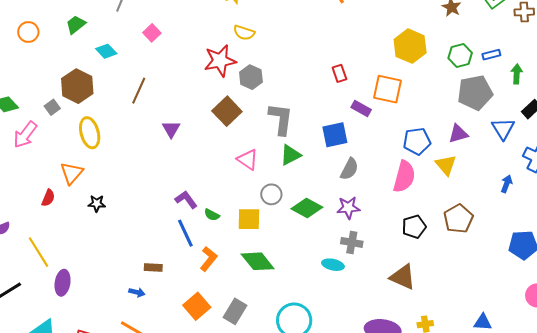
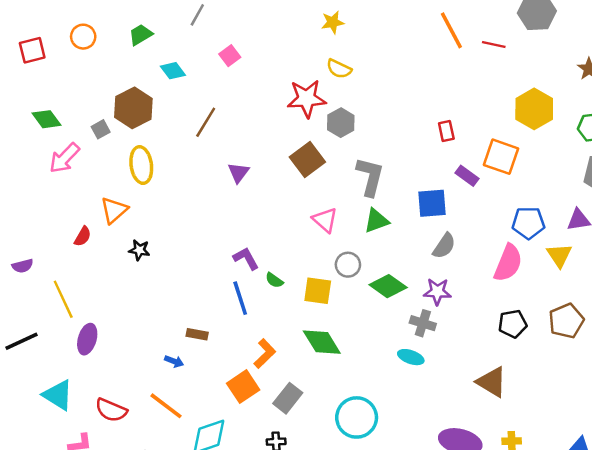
gray cross: (352, 242) -> (423, 323), moved
orange L-shape: (209, 259) -> (265, 354), moved

